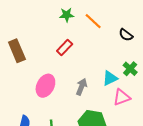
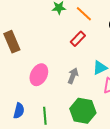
red rectangle: (65, 48) -> (78, 39), moved

